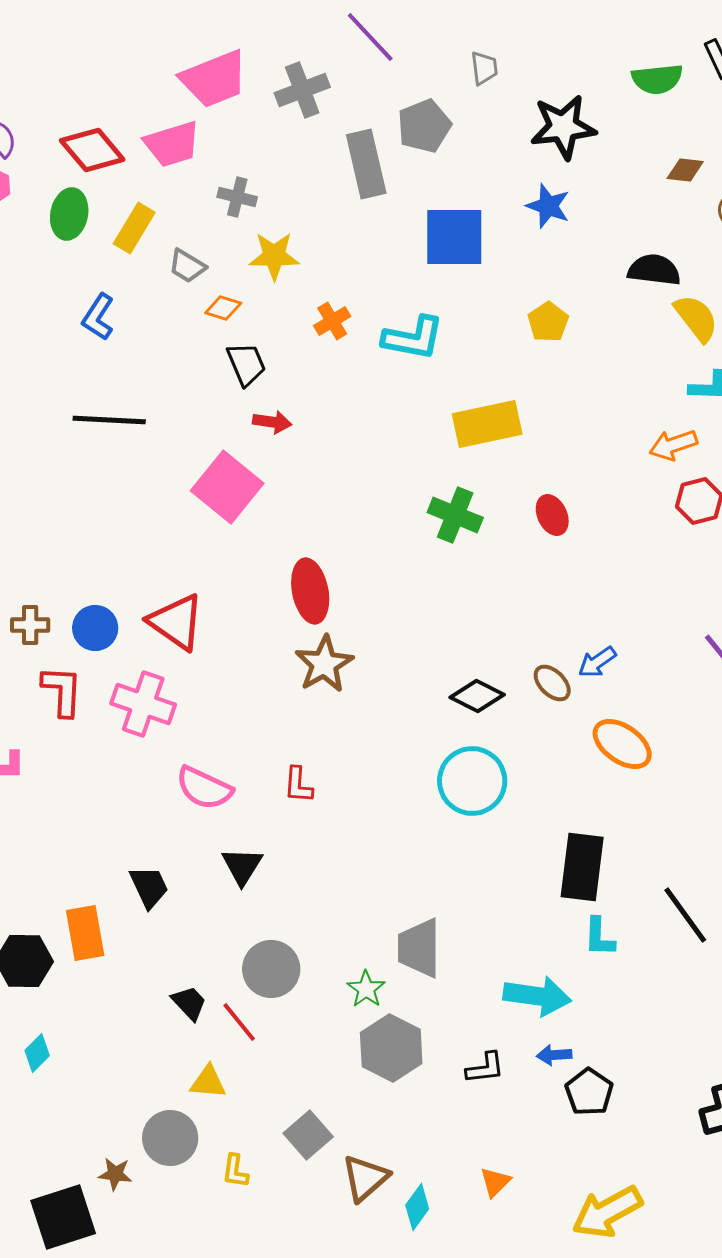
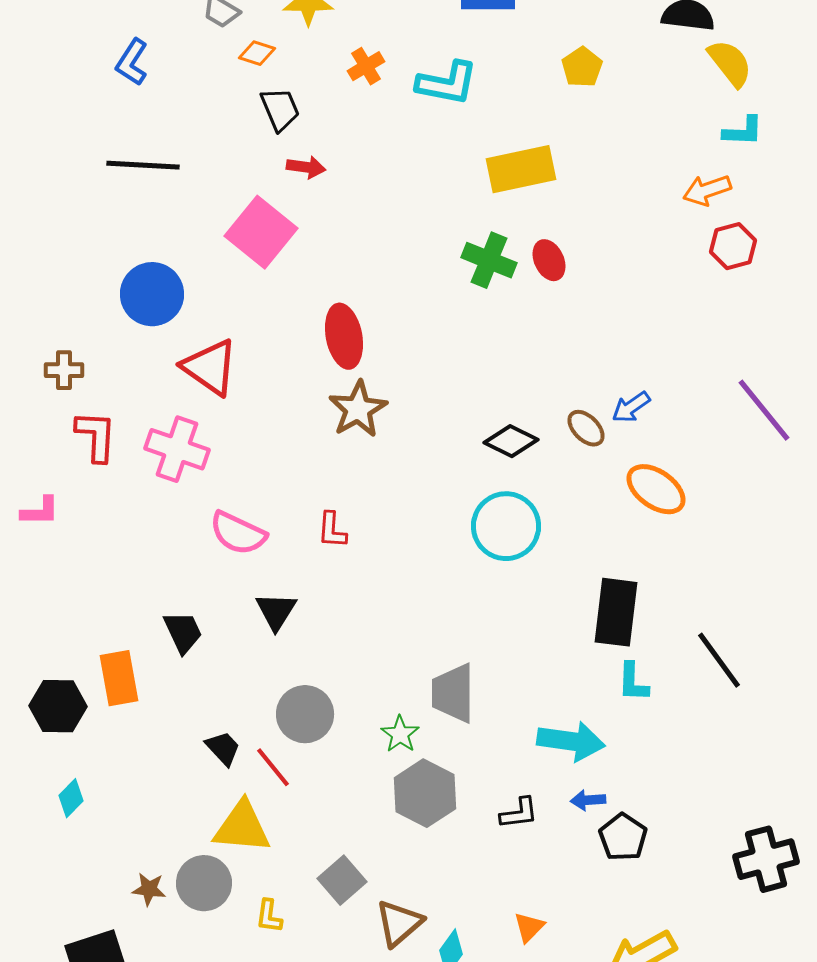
red ellipse: (552, 515) -> (549, 260), moved
blue circle: (95, 628) -> (152, 294), moved, size x1.4
yellow triangle: (208, 1082) -> (242, 827), size x1.6
brown star: (115, 1174) -> (149, 889), moved

